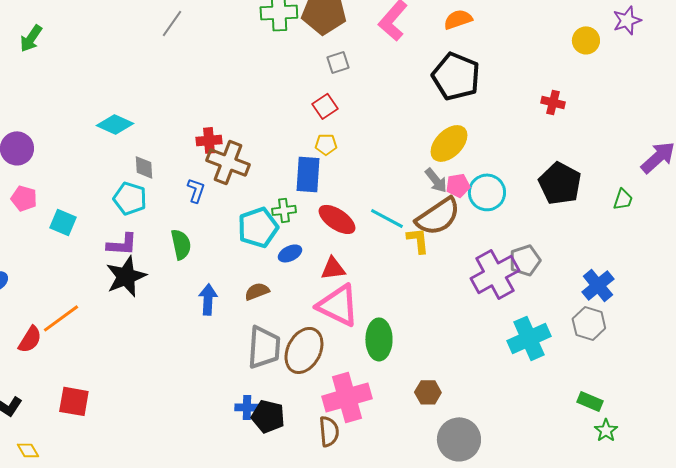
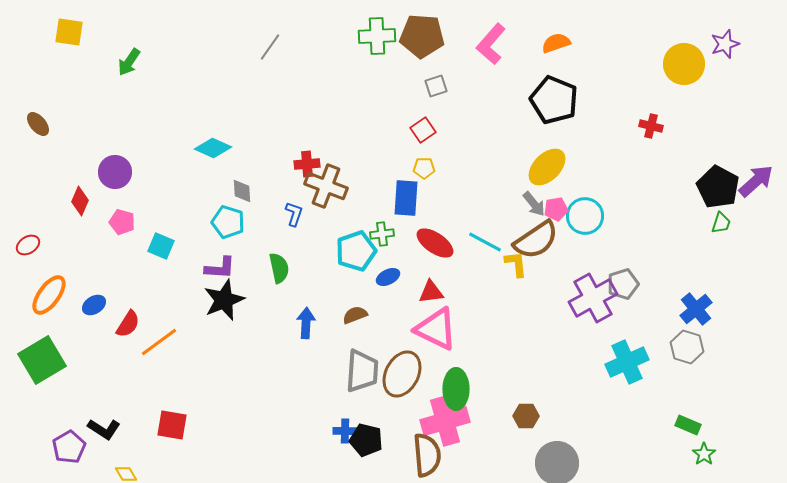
yellow circle: (586, 40) -> (684, 64), size x1.5
black pentagon: (560, 183) -> (718, 187), moved
red semicircle: (30, 339) -> (128, 324), moved
green ellipse: (379, 339) -> (456, 389), moved
brown semicircle: (329, 431) -> (427, 455), size x1.4

